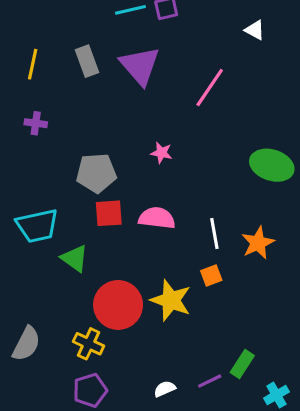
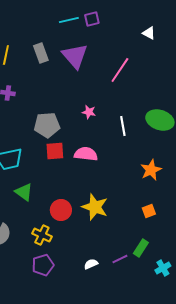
white line: (214, 234) -> (123, 126), moved
green triangle: (75, 258) -> (24, 192), moved
orange square: (211, 275) -> (149, 211), moved
red circle: (118, 305) -> (61, 210), size x0.7

